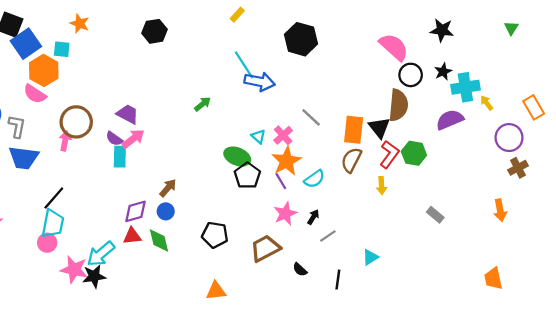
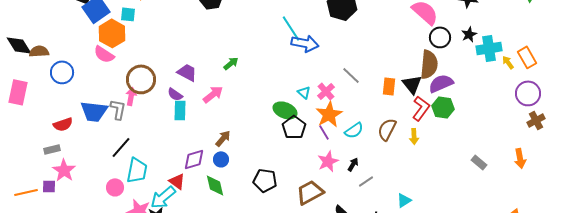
green arrow: (203, 104) -> (231, 63), moved
orange rectangle: (534, 107) -> (527, 57), moved
purple semicircle: (450, 120) -> (441, 83), moved
gray L-shape: (17, 126) -> (118, 109), moved
orange rectangle: (354, 130) -> (389, 86), size x0.7
pink arrow: (133, 139) -> (213, 94), moved
brown semicircle: (351, 160) -> (387, 129), moved
gray rectangle: (435, 215) -> (479, 162), moved
cyan trapezoid: (53, 224) -> (137, 170), moved
red triangle: (132, 236) -> (177, 181), moved, turned 42

